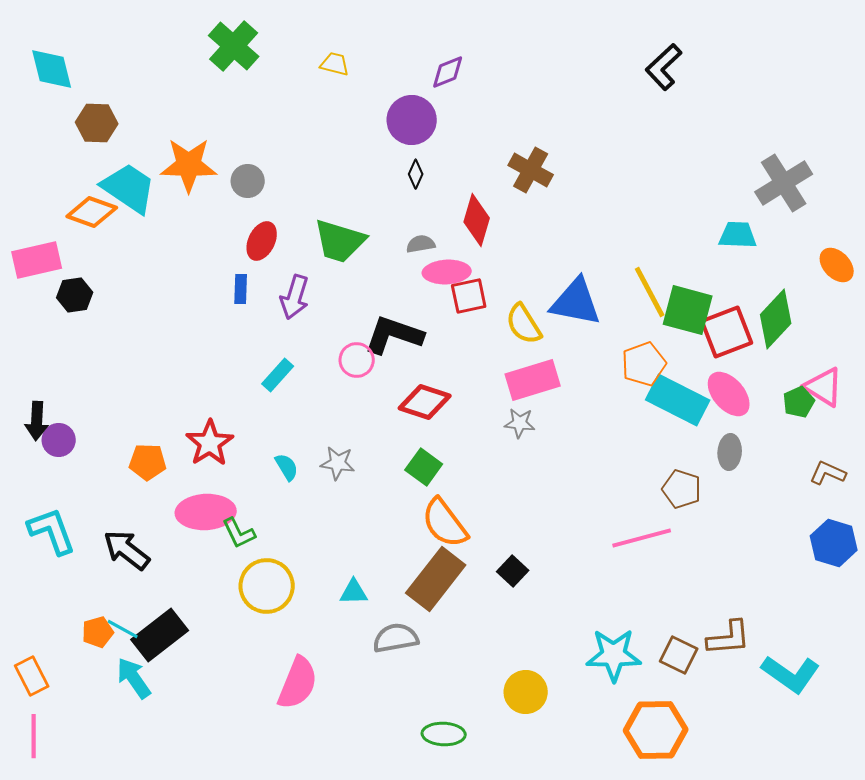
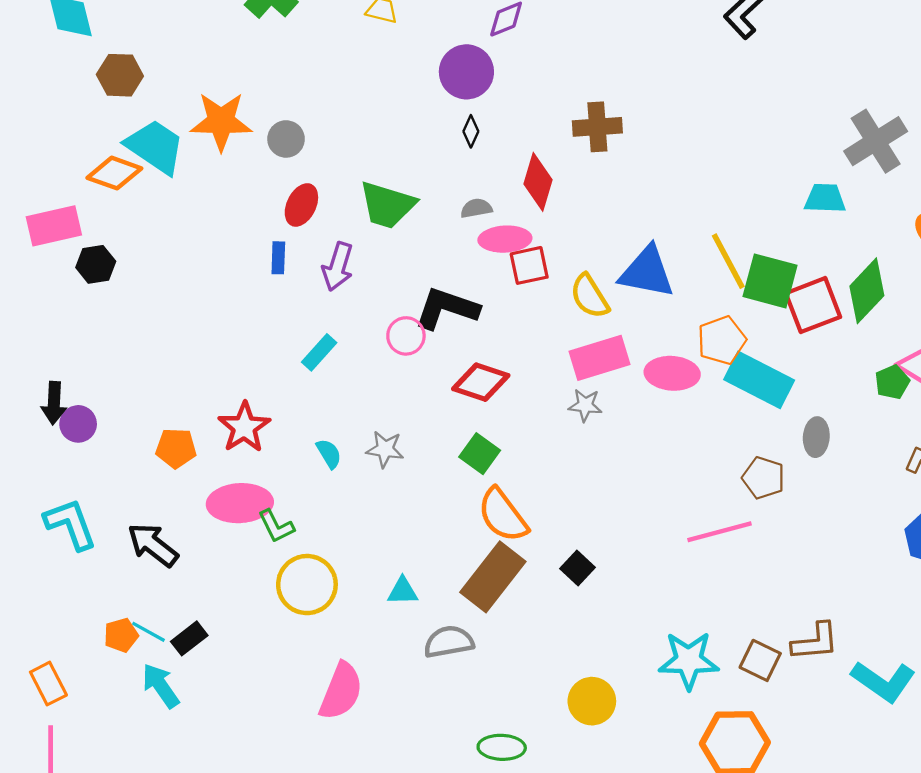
brown cross: (531, 170) -> (597, 127), turned -33
pink ellipse: (729, 394) -> (672, 373), moved, turned -45
black rectangle: (160, 635) -> (189, 638), size x0.6

